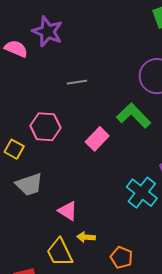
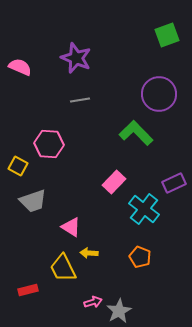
purple star: (48, 31) -> (76, 58), moved
pink rectangle: (97, 139) -> (114, 182), moved
orange pentagon: (121, 257) -> (140, 257), moved

